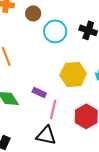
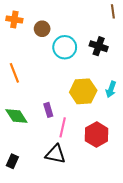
purple rectangle: (39, 92) -> (48, 110), turned 48

